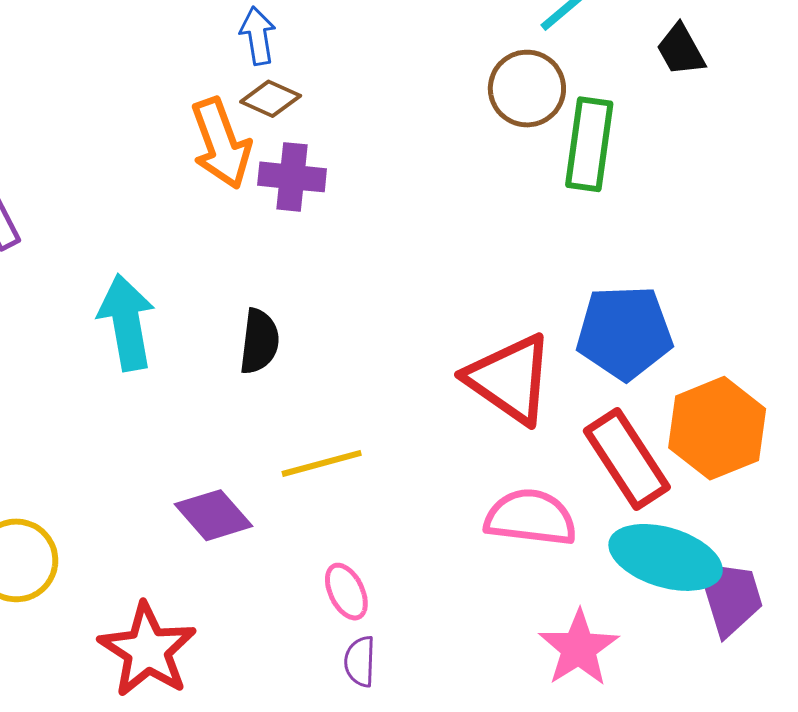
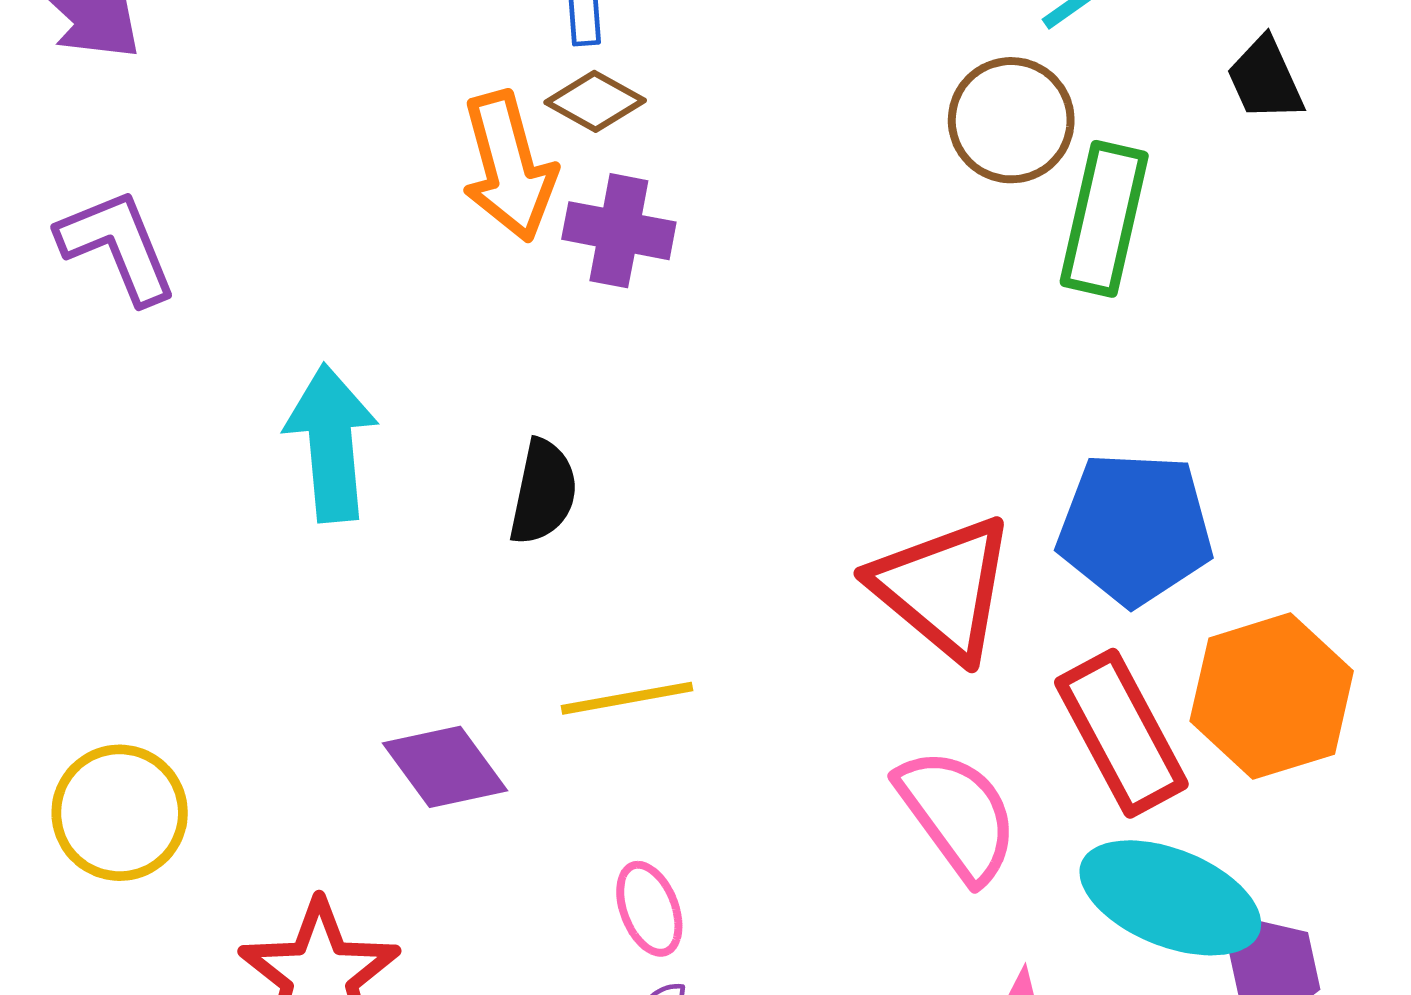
pink semicircle: (531, 518) -> (957, 815), turned 42

